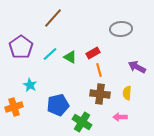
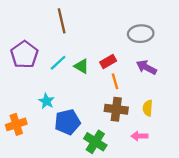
brown line: (53, 18) -> (62, 21), turned -55
purple arrow: (137, 67) -> (147, 67), moved
cyan star: (30, 85) -> (46, 101), moved

